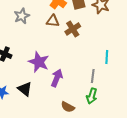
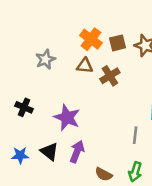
purple arrow: (57, 78) -> (77, 152), moved
green arrow: (92, 96) -> (135, 172), moved

